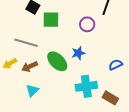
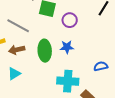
purple circle: (87, 24) -> (70, 20), moved
green ellipse: (57, 61) -> (45, 51), turned 30

